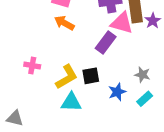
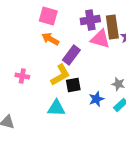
purple rectangle: (106, 42) -> (71, 55), moved
yellow L-shape: (67, 77) -> (60, 75), moved

